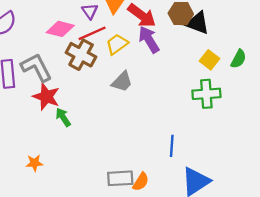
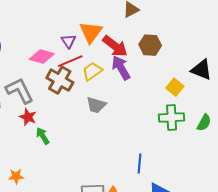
black triangle: (198, 23) -> (201, 70), moved
green semicircle: (239, 59) -> (204, 123), moved
gray trapezoid: (122, 82) -> (96, 105), turned 60
red star: (46, 97) -> (28, 117), size x0.7

